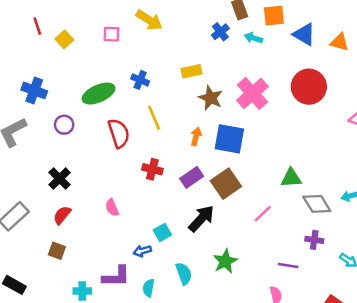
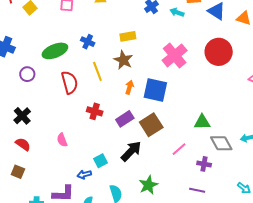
brown star: (211, 98) -> (123, 60), moved
red semicircle: (62, 215) -> (23, 144), turned 84
purple cross: (314, 240) -> (204, 164), moved

